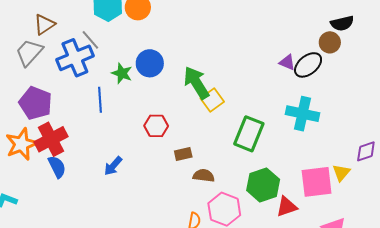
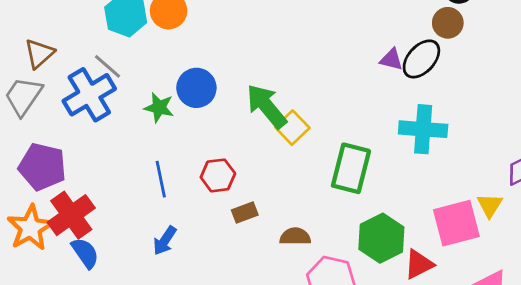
blue line: (100, 100) -> (161, 179), moved
brown rectangle: (183, 154) -> (245, 212), moved

